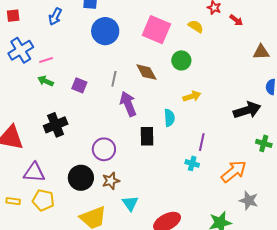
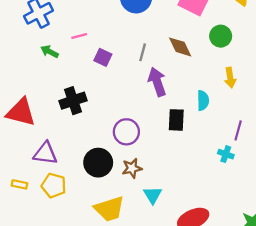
pink line: (46, 60) -> (79, 36), moved
green arrow: (46, 81) -> (50, 52), moved
yellow arrow: (192, 96) -> (230, 78), turned 96

